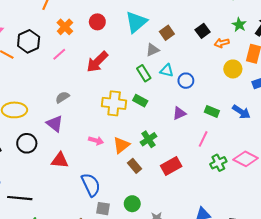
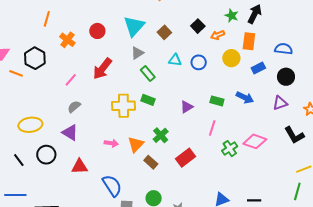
gray triangle: (153, 50) -> (137, 53), moved
pink line: (59, 54) -> (71, 80), moved
cyan triangle: (167, 71) -> (175, 60), moved
blue circle: (186, 81) -> (199, 62), moved

